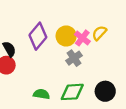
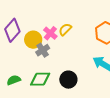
yellow circle: (66, 36) -> (33, 40), moved
green semicircle: (41, 94) -> (14, 80), turned -32

